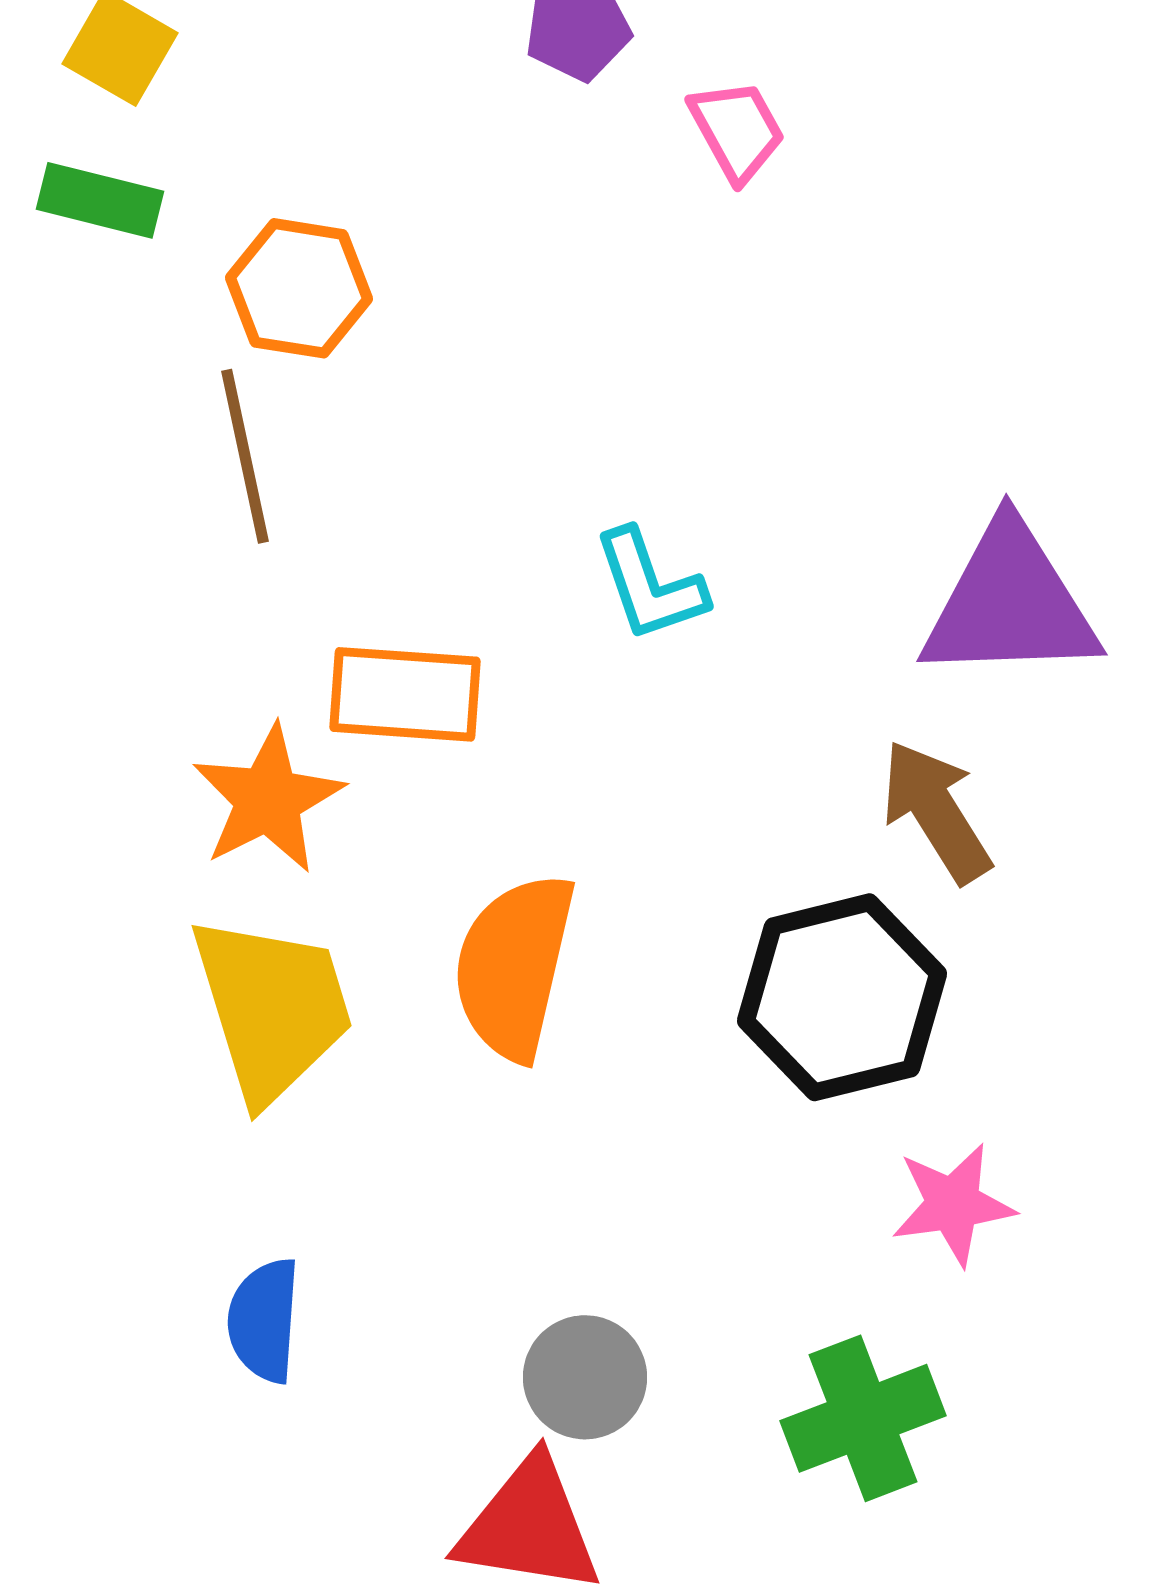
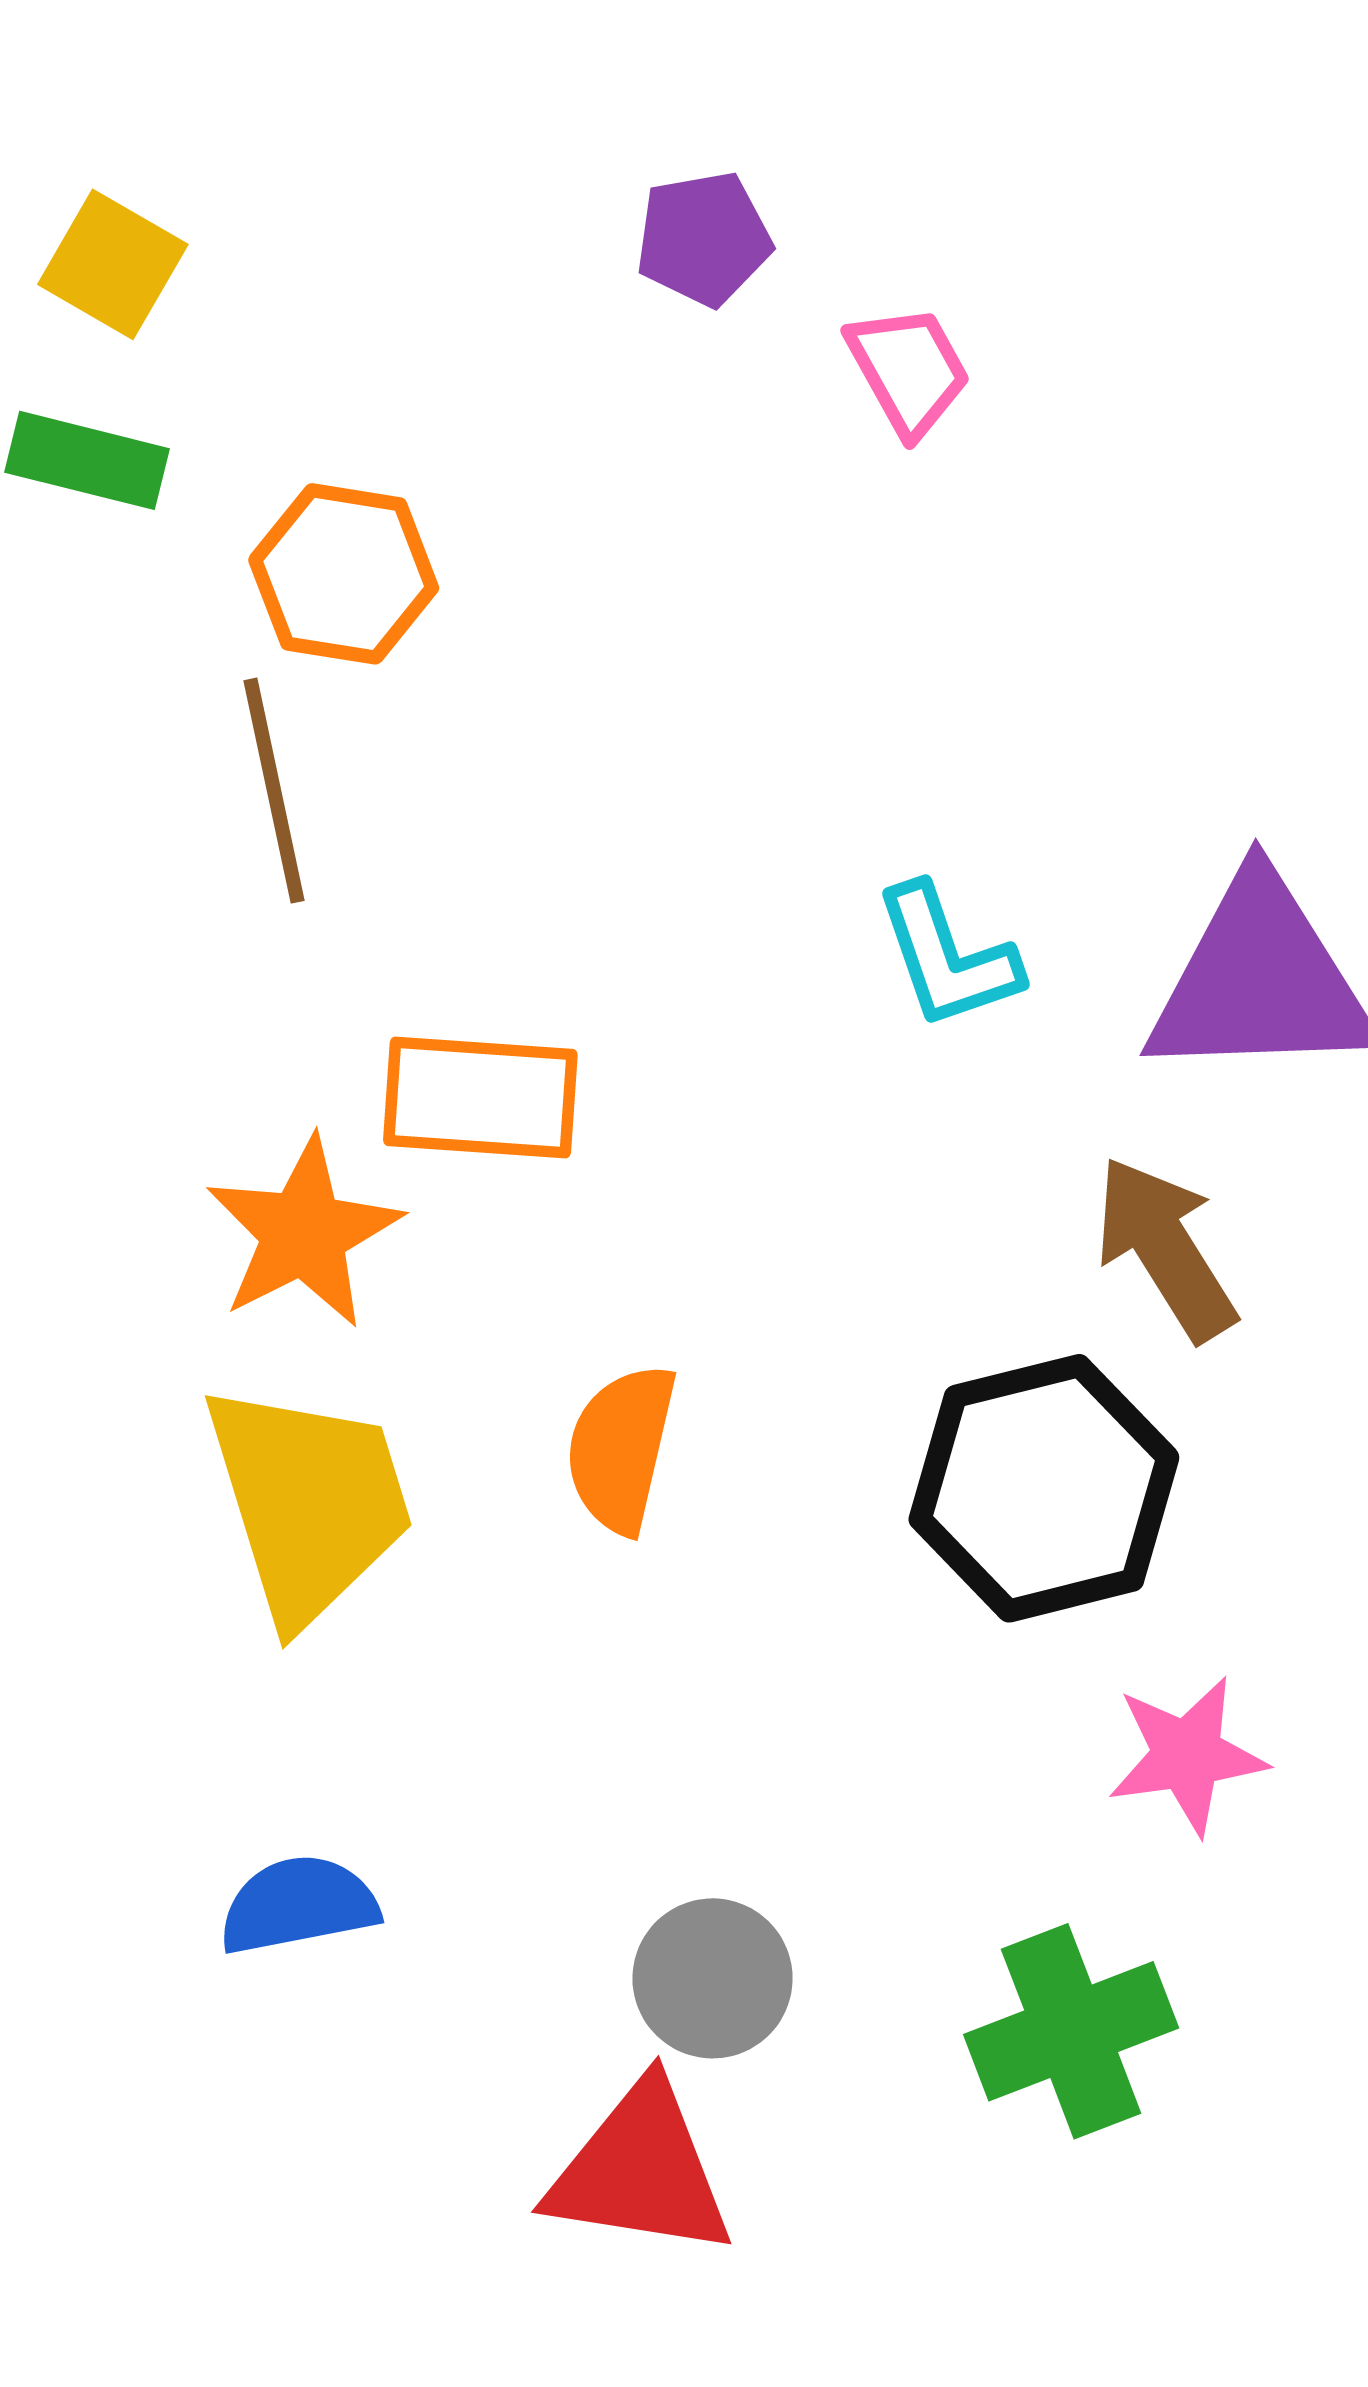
cyan L-shape: (650, 585) -> (947, 957), moved
orange semicircle: (514, 966) -> (621, 1448), size x0.7
blue semicircle: (264, 1320) -> (299, 1905), turned 75

